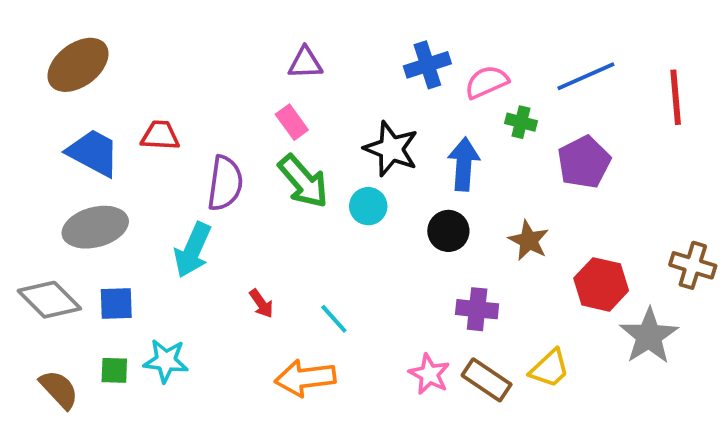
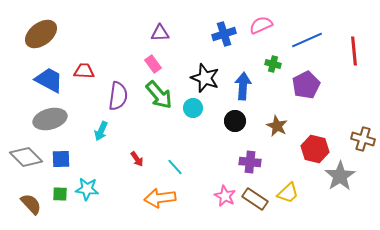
pink semicircle: (487, 82) -> (261, 25), moved
cyan arrow: (193, 250) -> (101, 131), size x0.7

